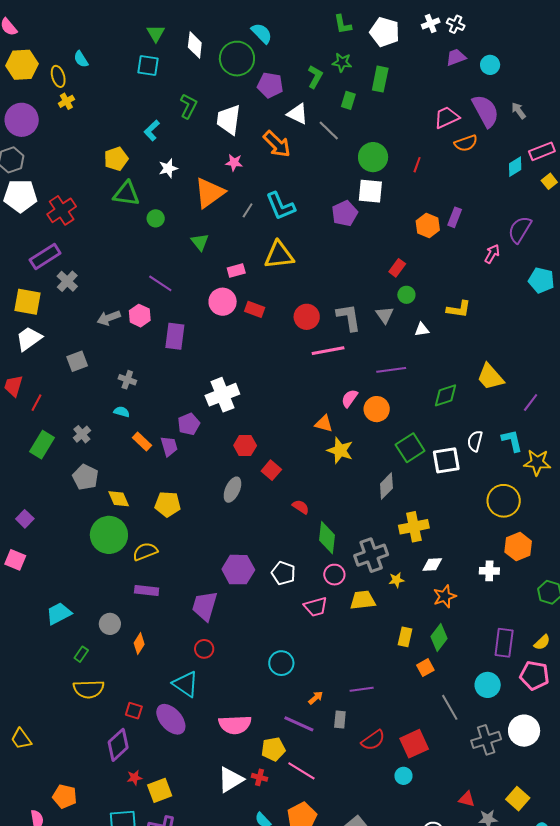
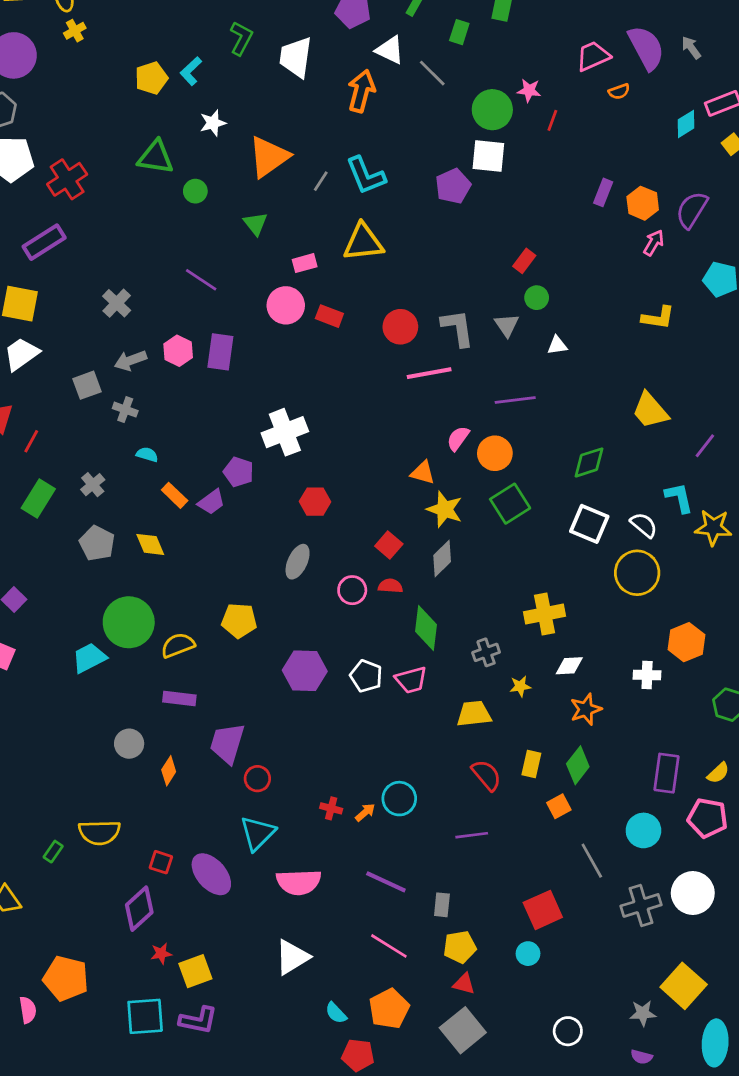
orange semicircle: (466, 143) -> (619, 91), size x0.7
orange arrow: (277, 144) -> (361, 91), turned -120
yellow pentagon: (116, 159) -> (151, 78), moved
pink star: (234, 163) -> (529, 90), moved
orange hexagon: (428, 226) -> (643, 203), moved
gray cross: (67, 281) -> (117, 303), moved
yellow L-shape: (459, 309) -> (658, 318), moved
pink hexagon: (140, 316) -> (178, 351), moved
gray arrow: (109, 318) -> (130, 360), moved
gray cross: (127, 380) -> (125, 410), moved
green diamond: (446, 395) -> (589, 462), moved
purple pentagon: (189, 424) -> (239, 472), turned -30
white semicircle: (475, 441) -> (644, 525), moved, turned 115
purple trapezoid: (169, 446) -> (211, 502), turned 70
green square: (410, 448) -> (510, 504), moved
white square: (446, 460) -> (589, 524), turned 32
red square: (271, 470) -> (389, 545), moved
gray diamond: (386, 486) -> (442, 558), moved
yellow diamond: (119, 499) -> (150, 544), moved
yellow circle: (504, 501) -> (637, 573), moved
yellow pentagon: (168, 504) -> (239, 621), moved
red semicircle: (301, 507) -> (390, 586), turned -30
gray cross: (371, 555) -> (486, 652), size x0.6
pink circle: (334, 575) -> (352, 590), moved
purple trapezoid: (205, 606) -> (227, 743), moved
pink trapezoid: (316, 607) -> (411, 680), moved
cyan trapezoid: (59, 613) -> (89, 658), moved
green rectangle: (81, 654) -> (53, 852), moved
cyan circle: (281, 663) -> (399, 799), moved
cyan triangle: (186, 684) -> (258, 833), moved, turned 40
orange arrow: (316, 698) -> (365, 812), moved
gray rectangle: (340, 719) -> (442, 905), moved
red semicircle: (373, 740) -> (486, 775), moved, turned -95
yellow pentagon: (273, 749) -> (460, 947), moved
red cross: (260, 777) -> (331, 808), moved
orange pentagon: (65, 796) -> (66, 978), size x1.4
red triangle: (467, 799) -> (464, 984), moved
yellow square: (518, 799) -> (684, 986), size x1.4

